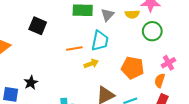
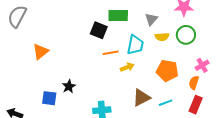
yellow semicircle: (132, 14) -> (162, 37), moved
gray triangle: (108, 15) -> (151, 19), moved
black square: (38, 26) -> (99, 30), moved

